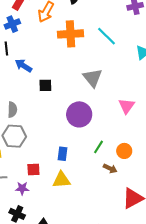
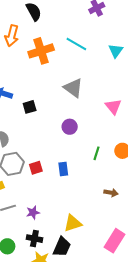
purple circle: (79, 114) -> (70, 127), size x0.6
brown arrow: (110, 168) -> (111, 193), moved
red square: (33, 169) -> (36, 168), moved
yellow triangle: (61, 180) -> (73, 223), moved

